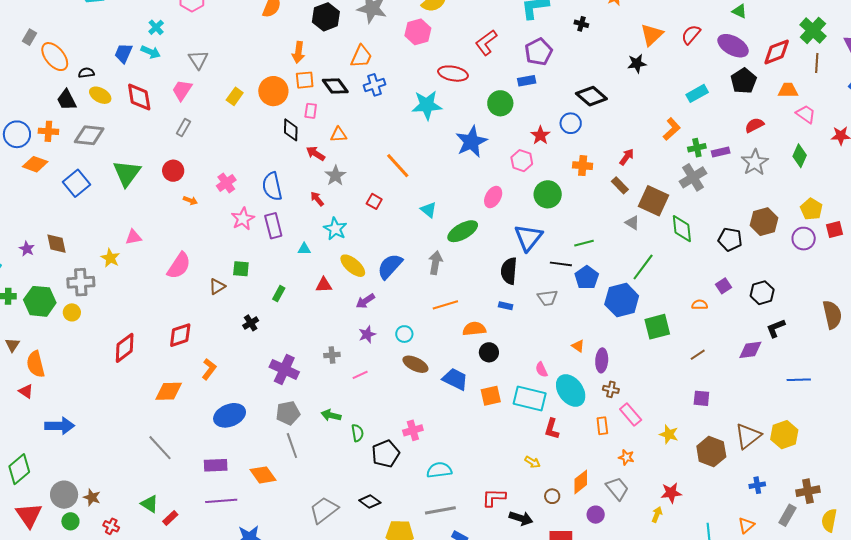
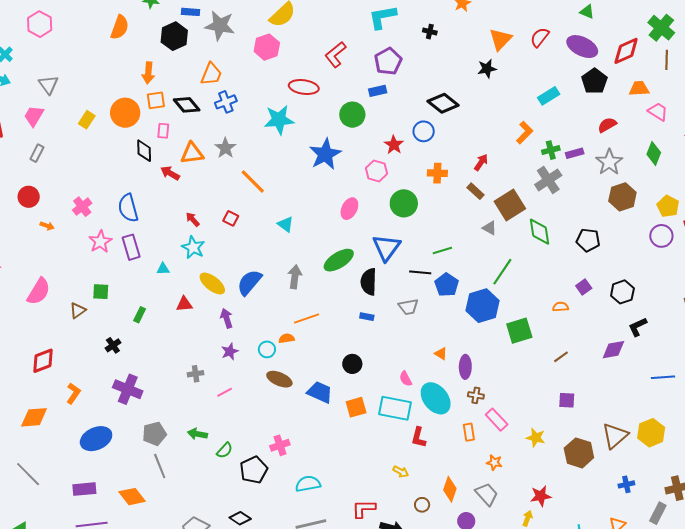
orange triangle: (338, 135) -> (192, 153), size x1.4
gray star: (335, 176) -> (225, 148), moved
red arrow: (317, 199) -> (193, 219), moved
brown square: (654, 201) -> (510, 205), turned 36
brown hexagon: (764, 222) -> (622, 197), moved
green ellipse: (463, 231) -> (339, 260), moved
purple arrow: (365, 301) -> (227, 318), turned 108
orange semicircle: (474, 329) -> (287, 338), moved, size x0.7
purple cross: (284, 369) -> (128, 389), moved
green semicircle: (357, 433) -> (225, 450), turned 54
orange diamond: (581, 482) -> (450, 489), turned -30

